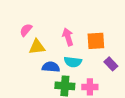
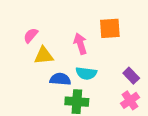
orange square: (96, 41) -> (110, 28), moved
pink cross: (90, 87) -> (130, 100), moved, turned -35

